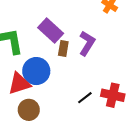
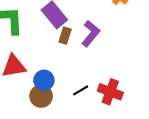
blue circle: (36, 71) -> (44, 80), moved, size x0.7
brown circle: (29, 110) -> (41, 96), moved

